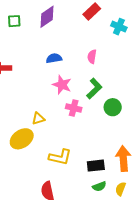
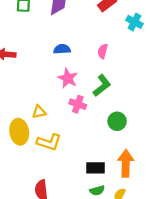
green circle: (113, 107) -> (117, 121), moved
yellow ellipse: (22, 139) -> (19, 132), turned -70
yellow L-shape: (60, 157) -> (49, 142), moved

